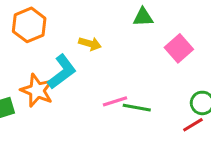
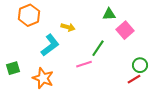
green triangle: (143, 17) -> (109, 14), moved
orange star: (37, 90) -> (43, 78), moved
green line: (137, 108) -> (98, 48), moved, turned -66

